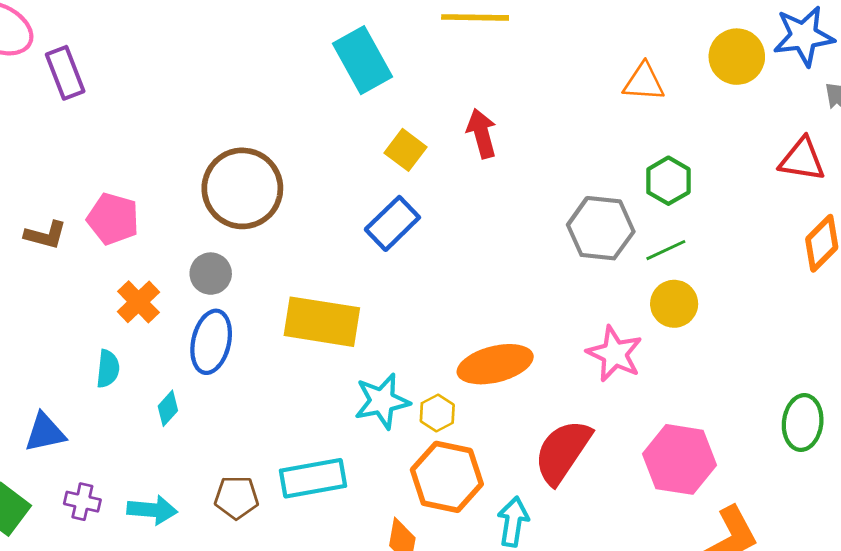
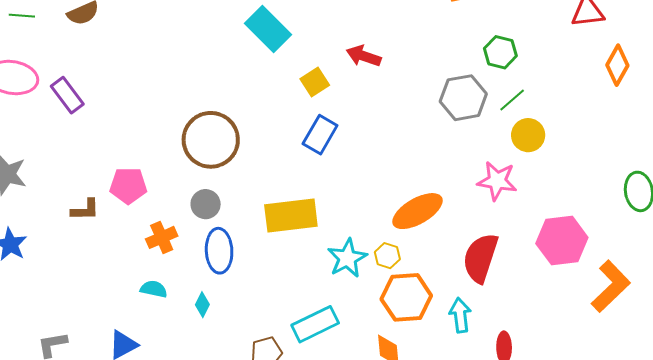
red arrow: (482, 133) -> (364, 56), turned -40
yellow square: (405, 150) -> (315, 82), turned 36
orange cross: (138, 302) -> (162, 237), turned 36
cyan semicircle: (108, 369) -> (154, 289), turned -68

